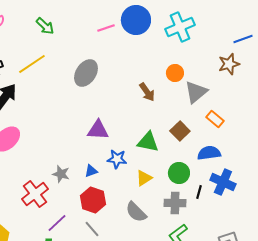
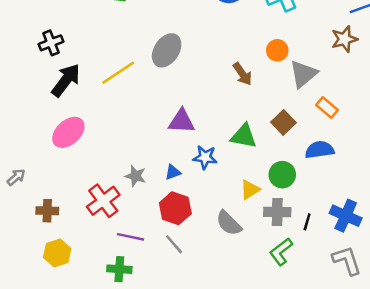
yellow line: (32, 64) -> (118, 73), moved
yellow triangle: (144, 178) -> (250, 190), moved
blue cross: (223, 182) -> (346, 216), moved
black line: (199, 192) -> (307, 222), moved
purple line: (57, 223) -> (131, 237), turned 55

